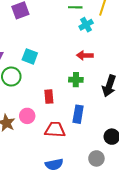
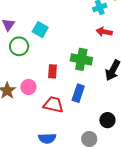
red arrow: (85, 55) -> (104, 32), moved
green cross: (76, 80) -> (81, 59), size x1.5

